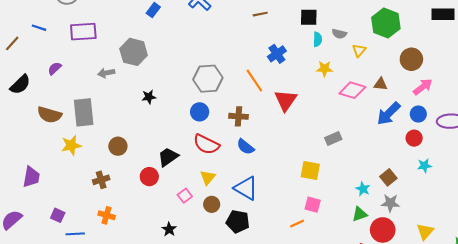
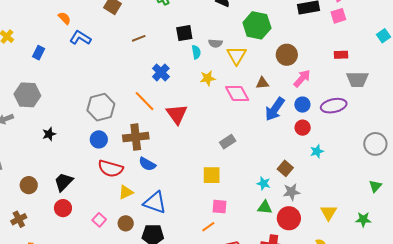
yellow triangle: (359, 50) -> (237, 55), size x1.5
pink diamond: (352, 90) -> (237, 93), turned 55
brown cross: (239, 116) -> (136, 137), size x1.4
black trapezoid: (168, 157) -> (64, 182), moved
yellow triangle: (208, 177) -> (126, 192), moved, turned 35
green triangle: (360, 214) -> (265, 207), turned 35

